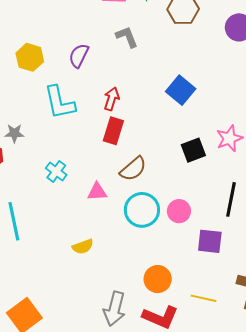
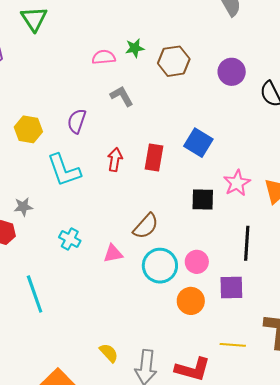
blue square: (181, 90) -> (198, 143), moved
red rectangle: (113, 131) -> (154, 157), moved
black square: (193, 150) -> (203, 200), turned 30
yellow semicircle: (83, 247) -> (109, 353), moved, turned -105
orange circle: (158, 279) -> (191, 301), moved

